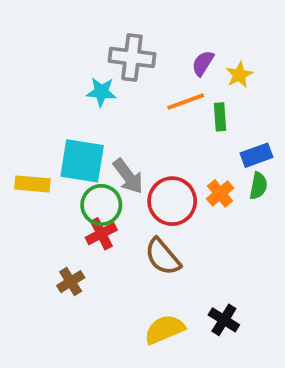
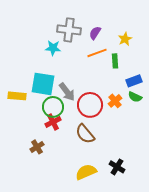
purple semicircle: (203, 63) -> (95, 33), moved
green semicircle: (258, 186) -> (135, 97), turned 104

